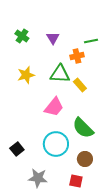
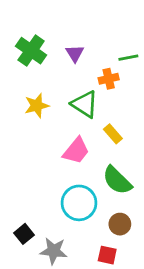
green cross: (22, 36) -> (31, 51), size x1.5
green triangle: (60, 74) -> (85, 104), turned 30
yellow rectangle: (80, 85) -> (113, 134), moved
black square: (17, 149) -> (24, 234), moved

